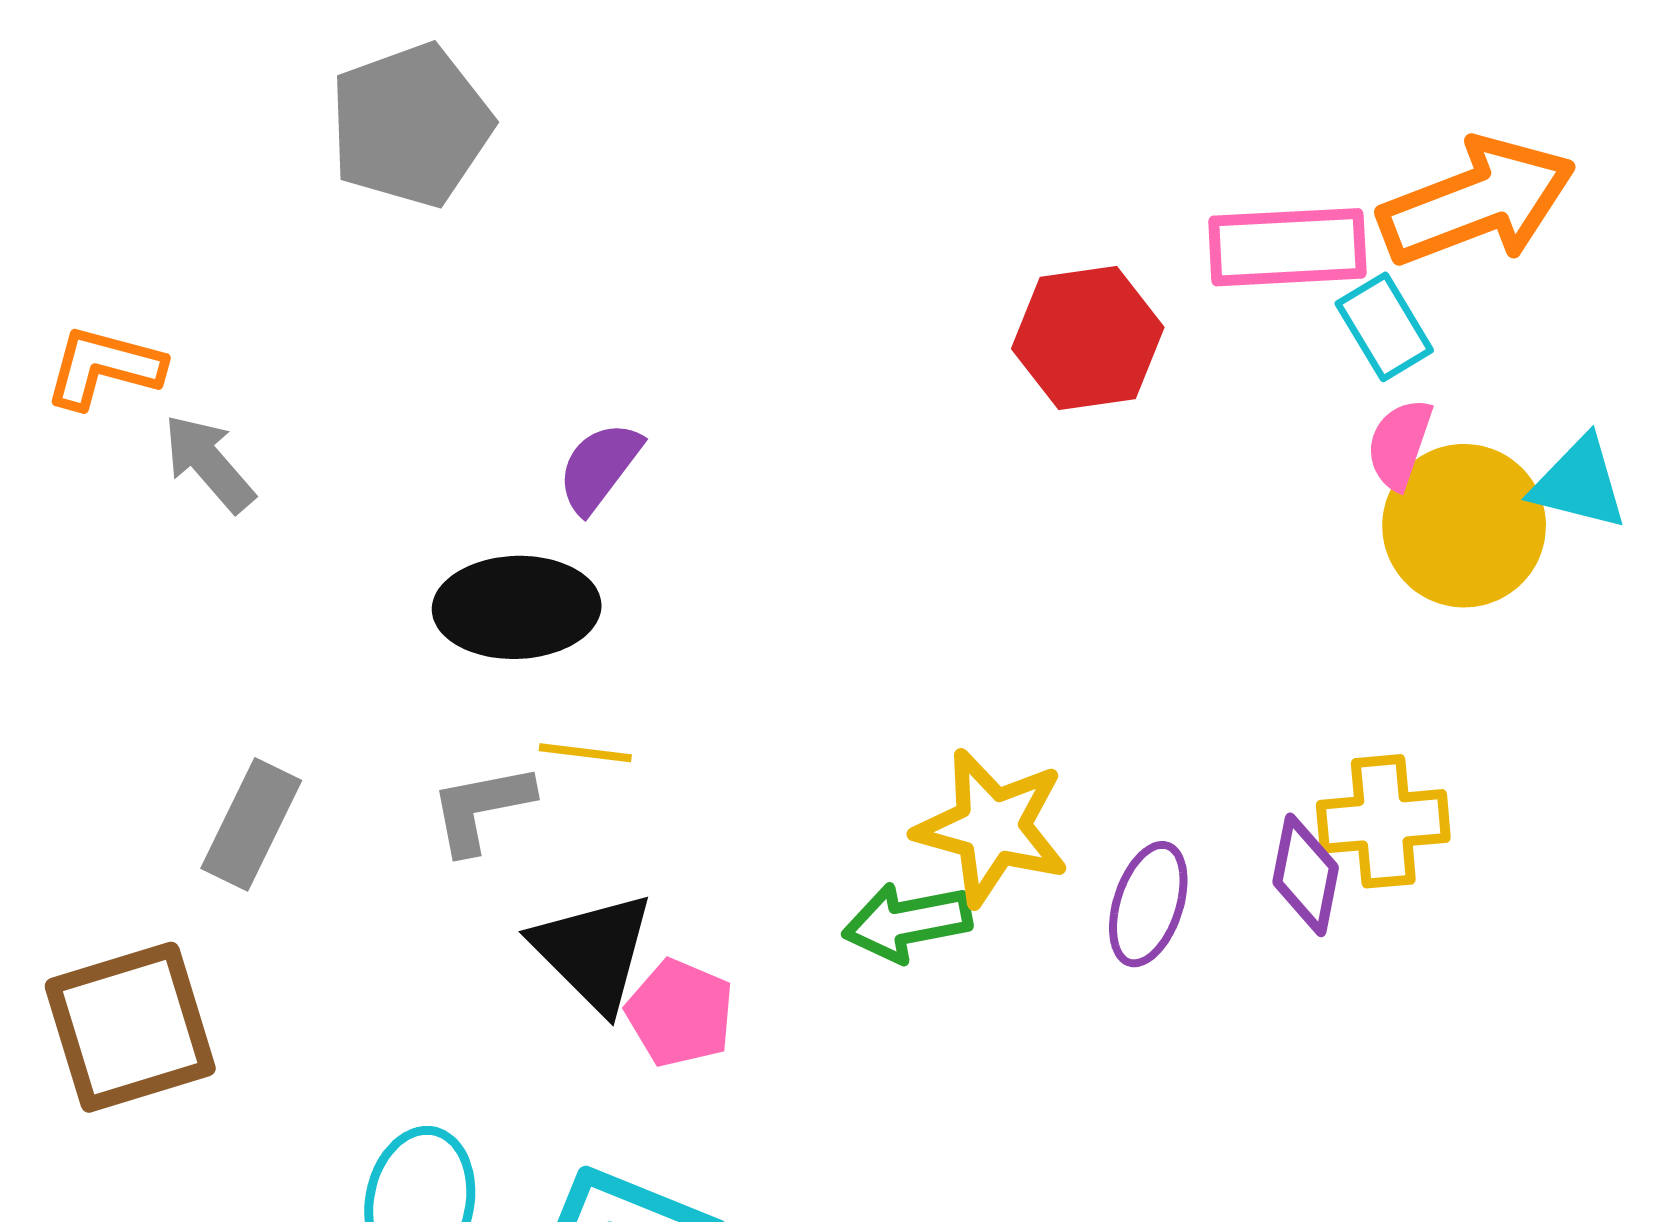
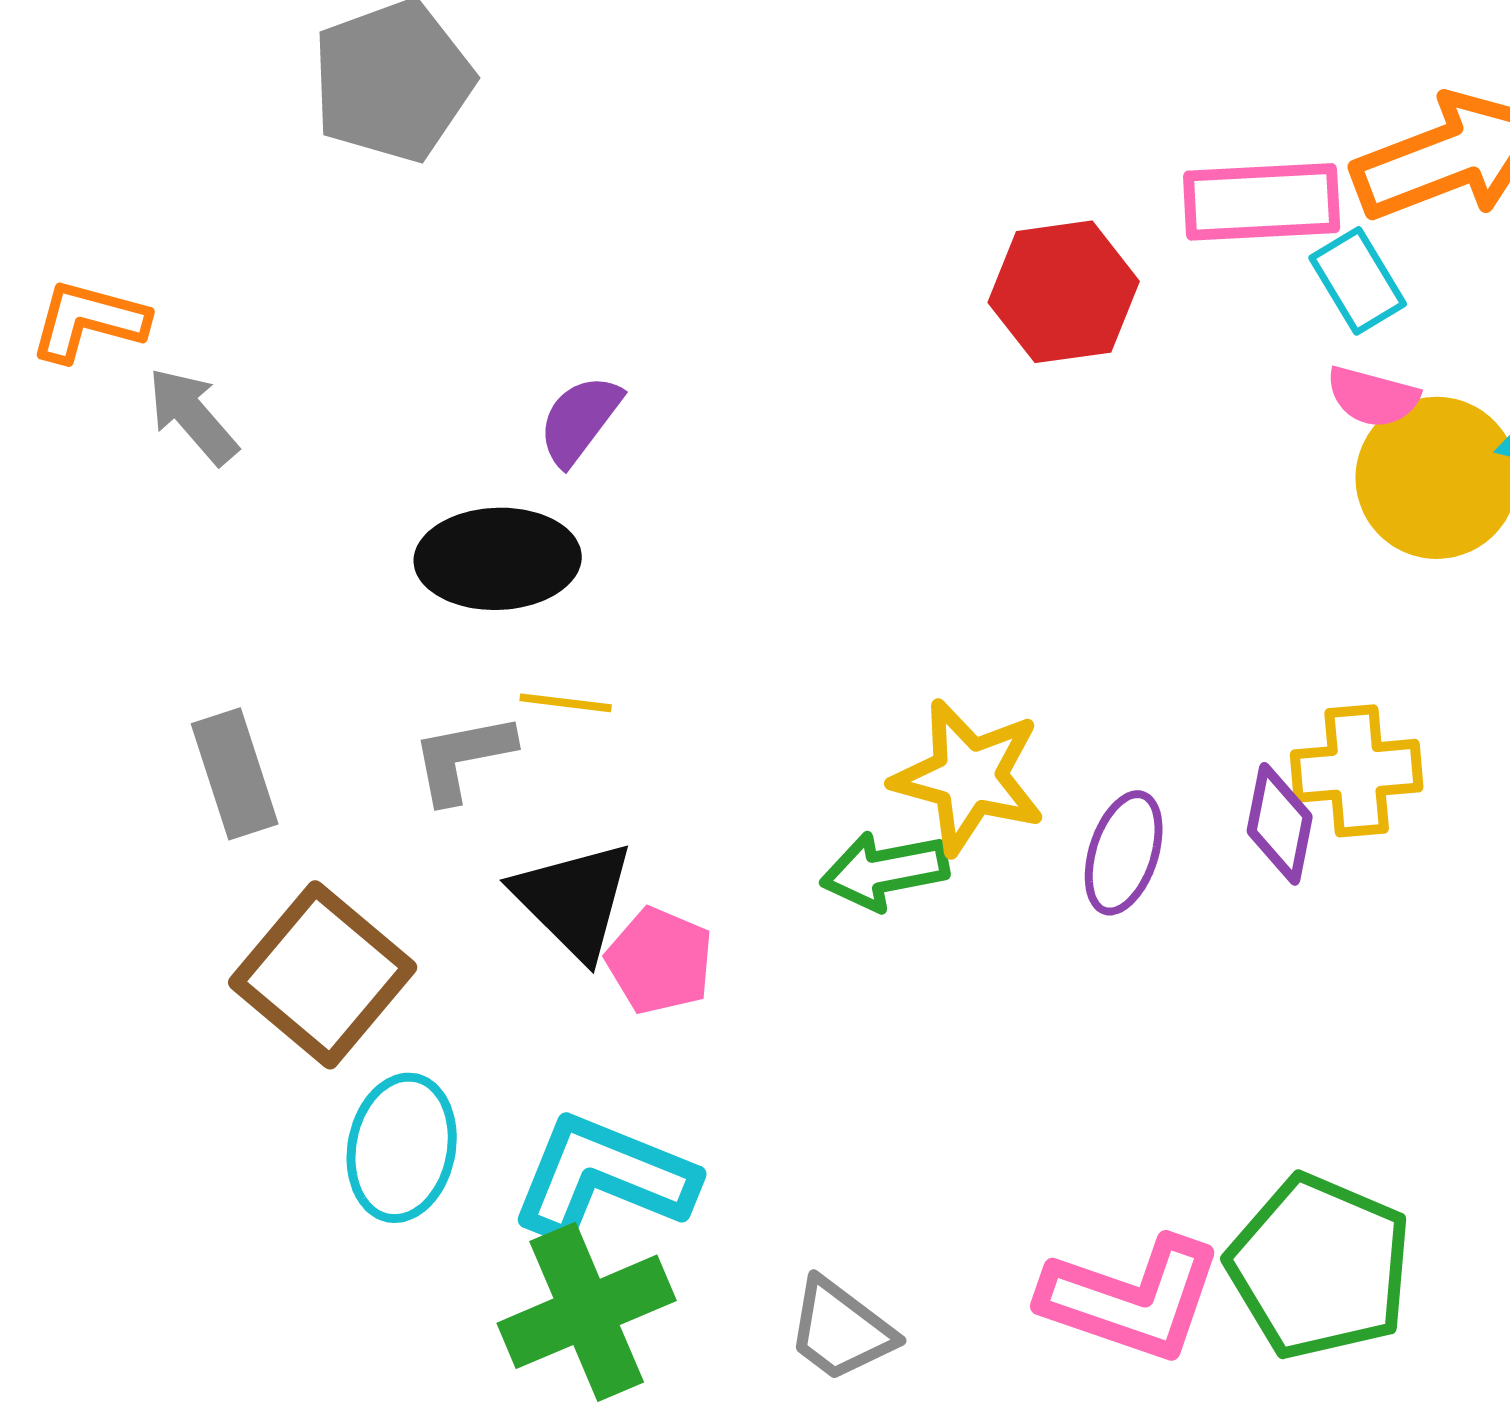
pink semicircle: (1399, 444) -> (1373, 397), turned -94
gray rectangle: (251, 824) -> (235, 774), turned -44
brown square: (130, 1027) -> (323, 975), moved, turned -33

